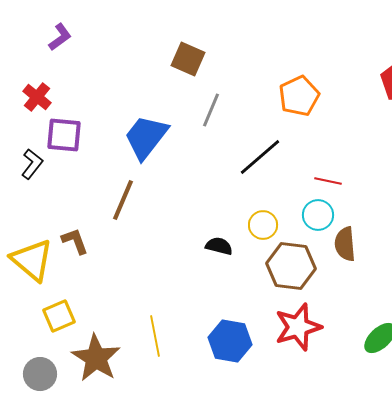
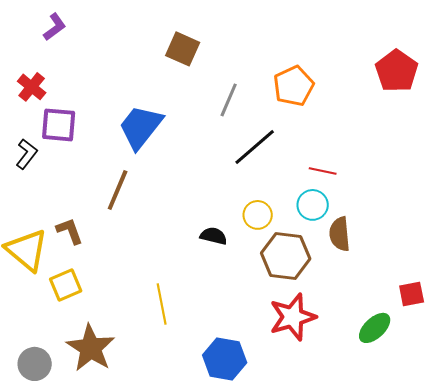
gray line: (211, 110) -> (229, 100), moved
yellow square: (59, 316) -> (66, 285), moved
yellow line: (155, 336) -> (162, 304), moved
blue hexagon: (230, 341) -> (225, 359), moved

